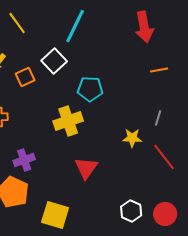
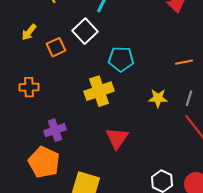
orange line: (159, 70) -> (184, 62), moved
gray line: (158, 118) -> (189, 98), moved
yellow star: (132, 138) -> (158, 98), moved

